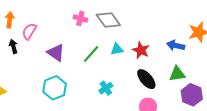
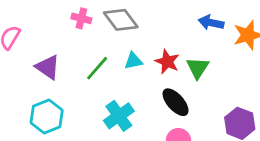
blue arrow: (176, 45) -> (211, 23), moved
green triangle: (177, 74) -> (198, 68), moved, turned -48
cyan cross: (106, 88) -> (119, 116), size x1.5

